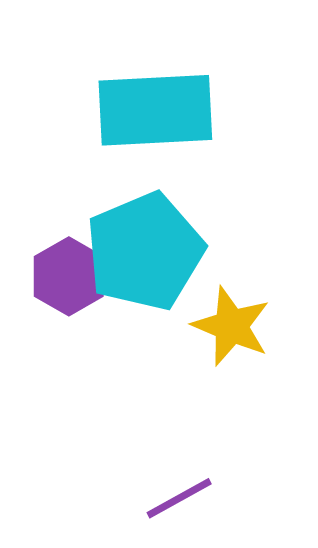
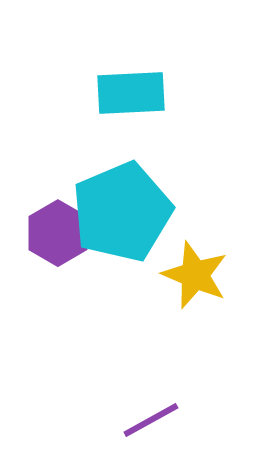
cyan rectangle: (155, 110) -> (131, 93), size x0.7

